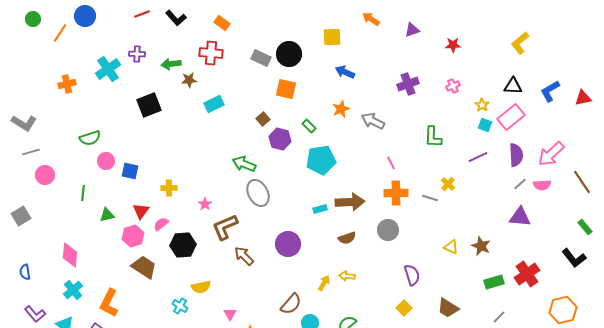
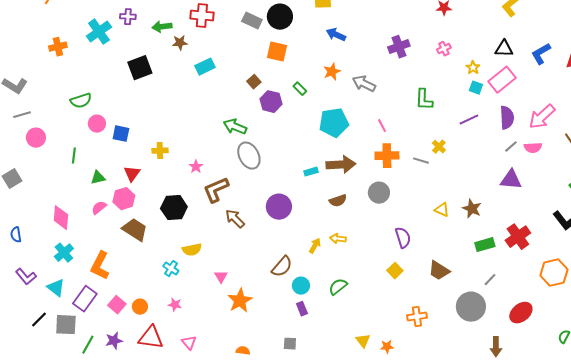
cyan pentagon: (321, 160) -> (334, 123), moved
pink semicircle: (161, 224) -> (99, 208), moved

